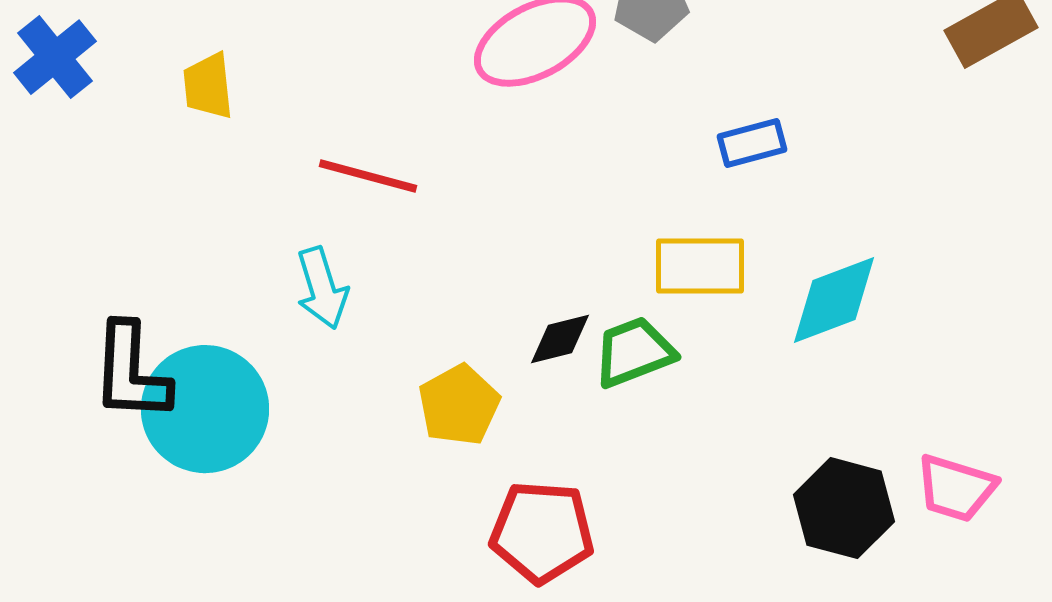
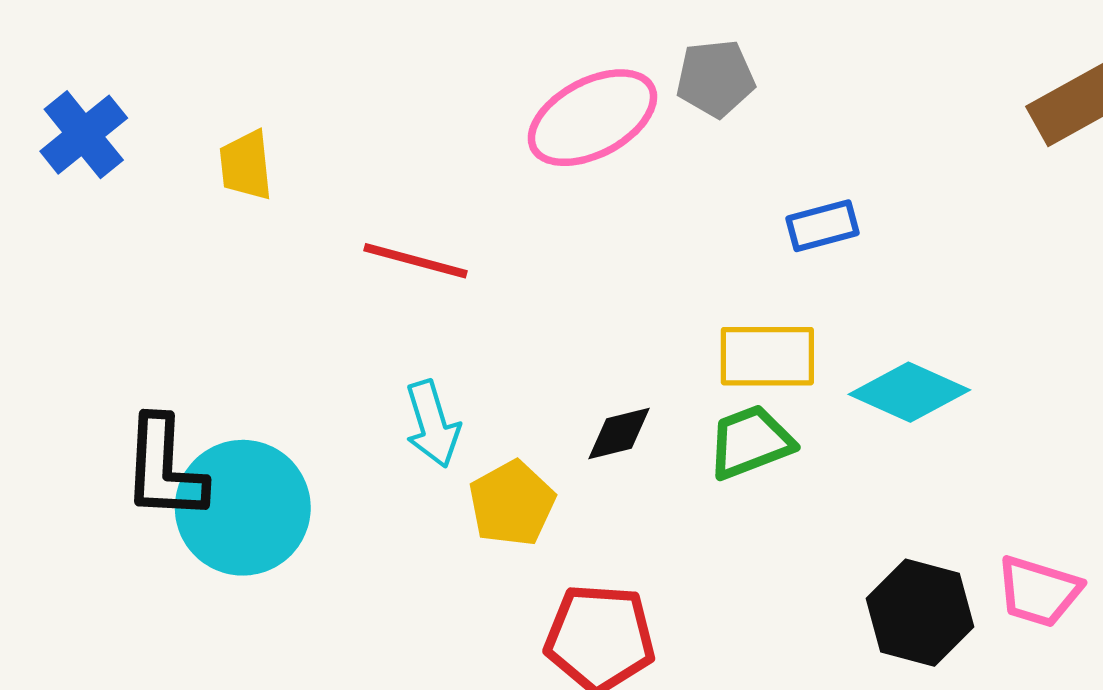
cyan arrow: (322, 288) -> (432, 424), moved
cyan diamond: (834, 300) -> (909, 392), turned 45
green trapezoid: (634, 352) -> (750, 442), moved

